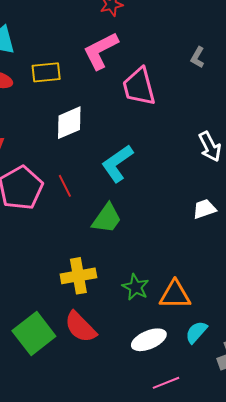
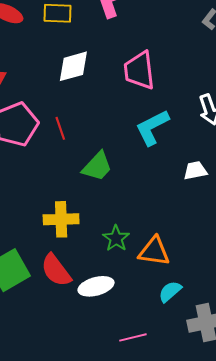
pink trapezoid: (139, 87) -> (139, 70), moved
cyan L-shape: (117, 163) -> (152, 127), moved
white ellipse: (149, 340) -> (96, 286), moved

